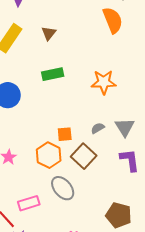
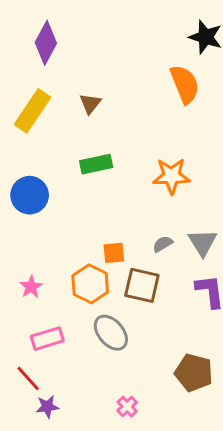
brown square: (84, 156) -> (142, 285), turned -30
pink rectangle: (29, 203) -> (47, 339), moved

